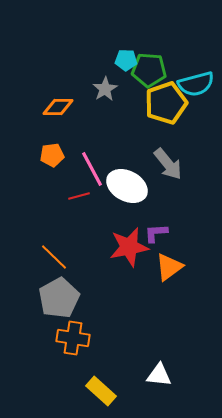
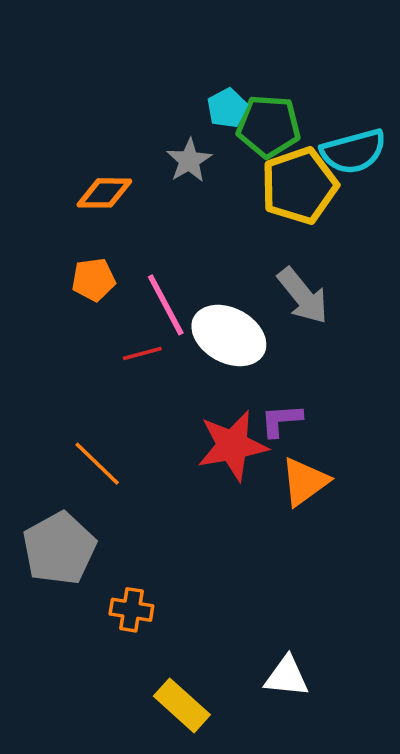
cyan pentagon: (126, 60) -> (227, 108), turned -30
gray pentagon: (59, 298) -> (59, 548), moved
orange cross: (73, 338) -> (131, 610), size x0.7

